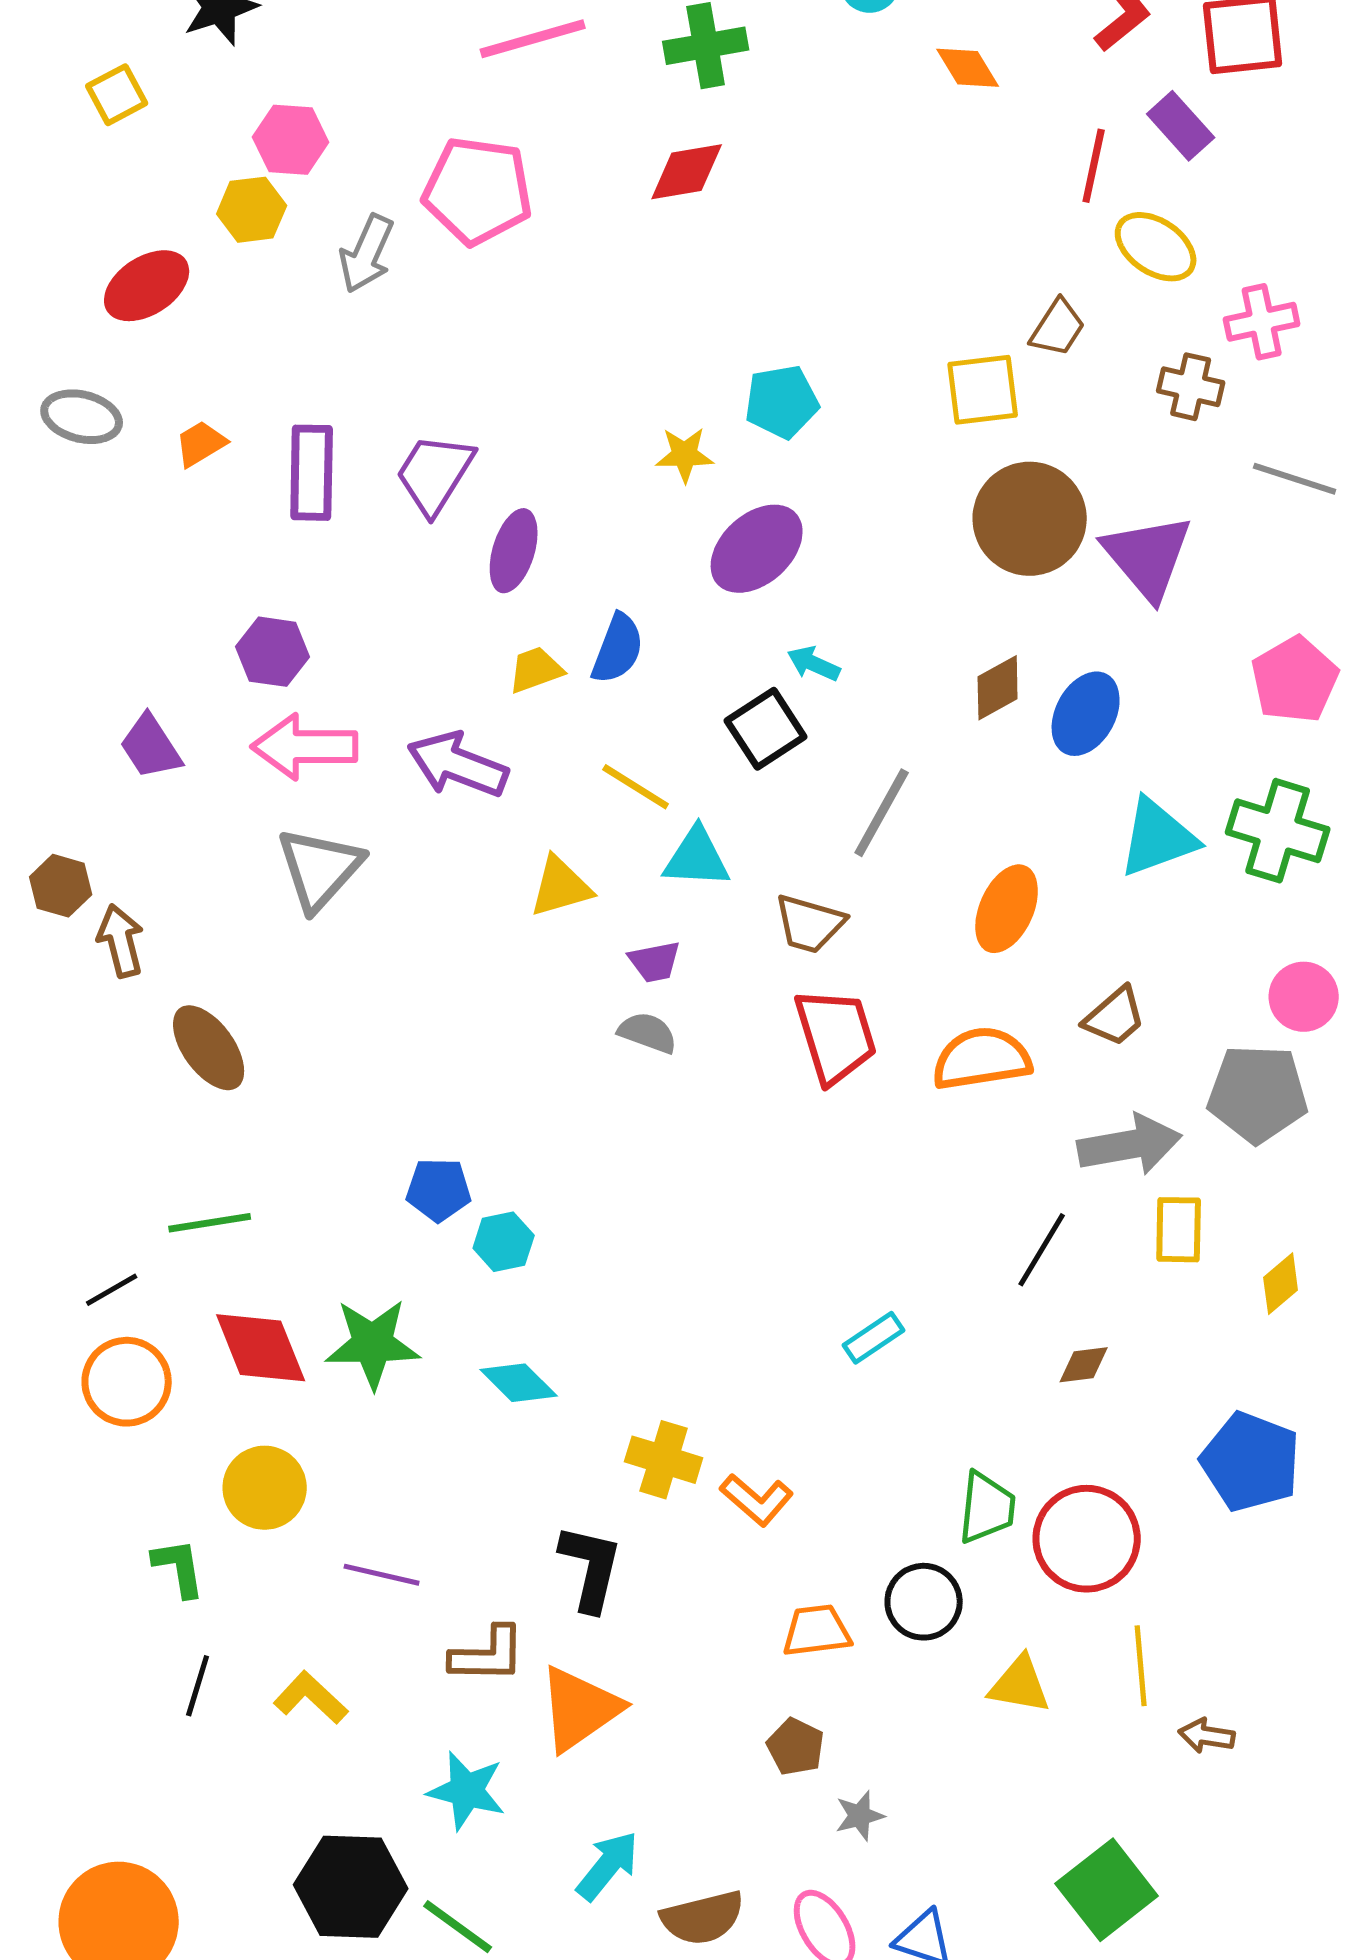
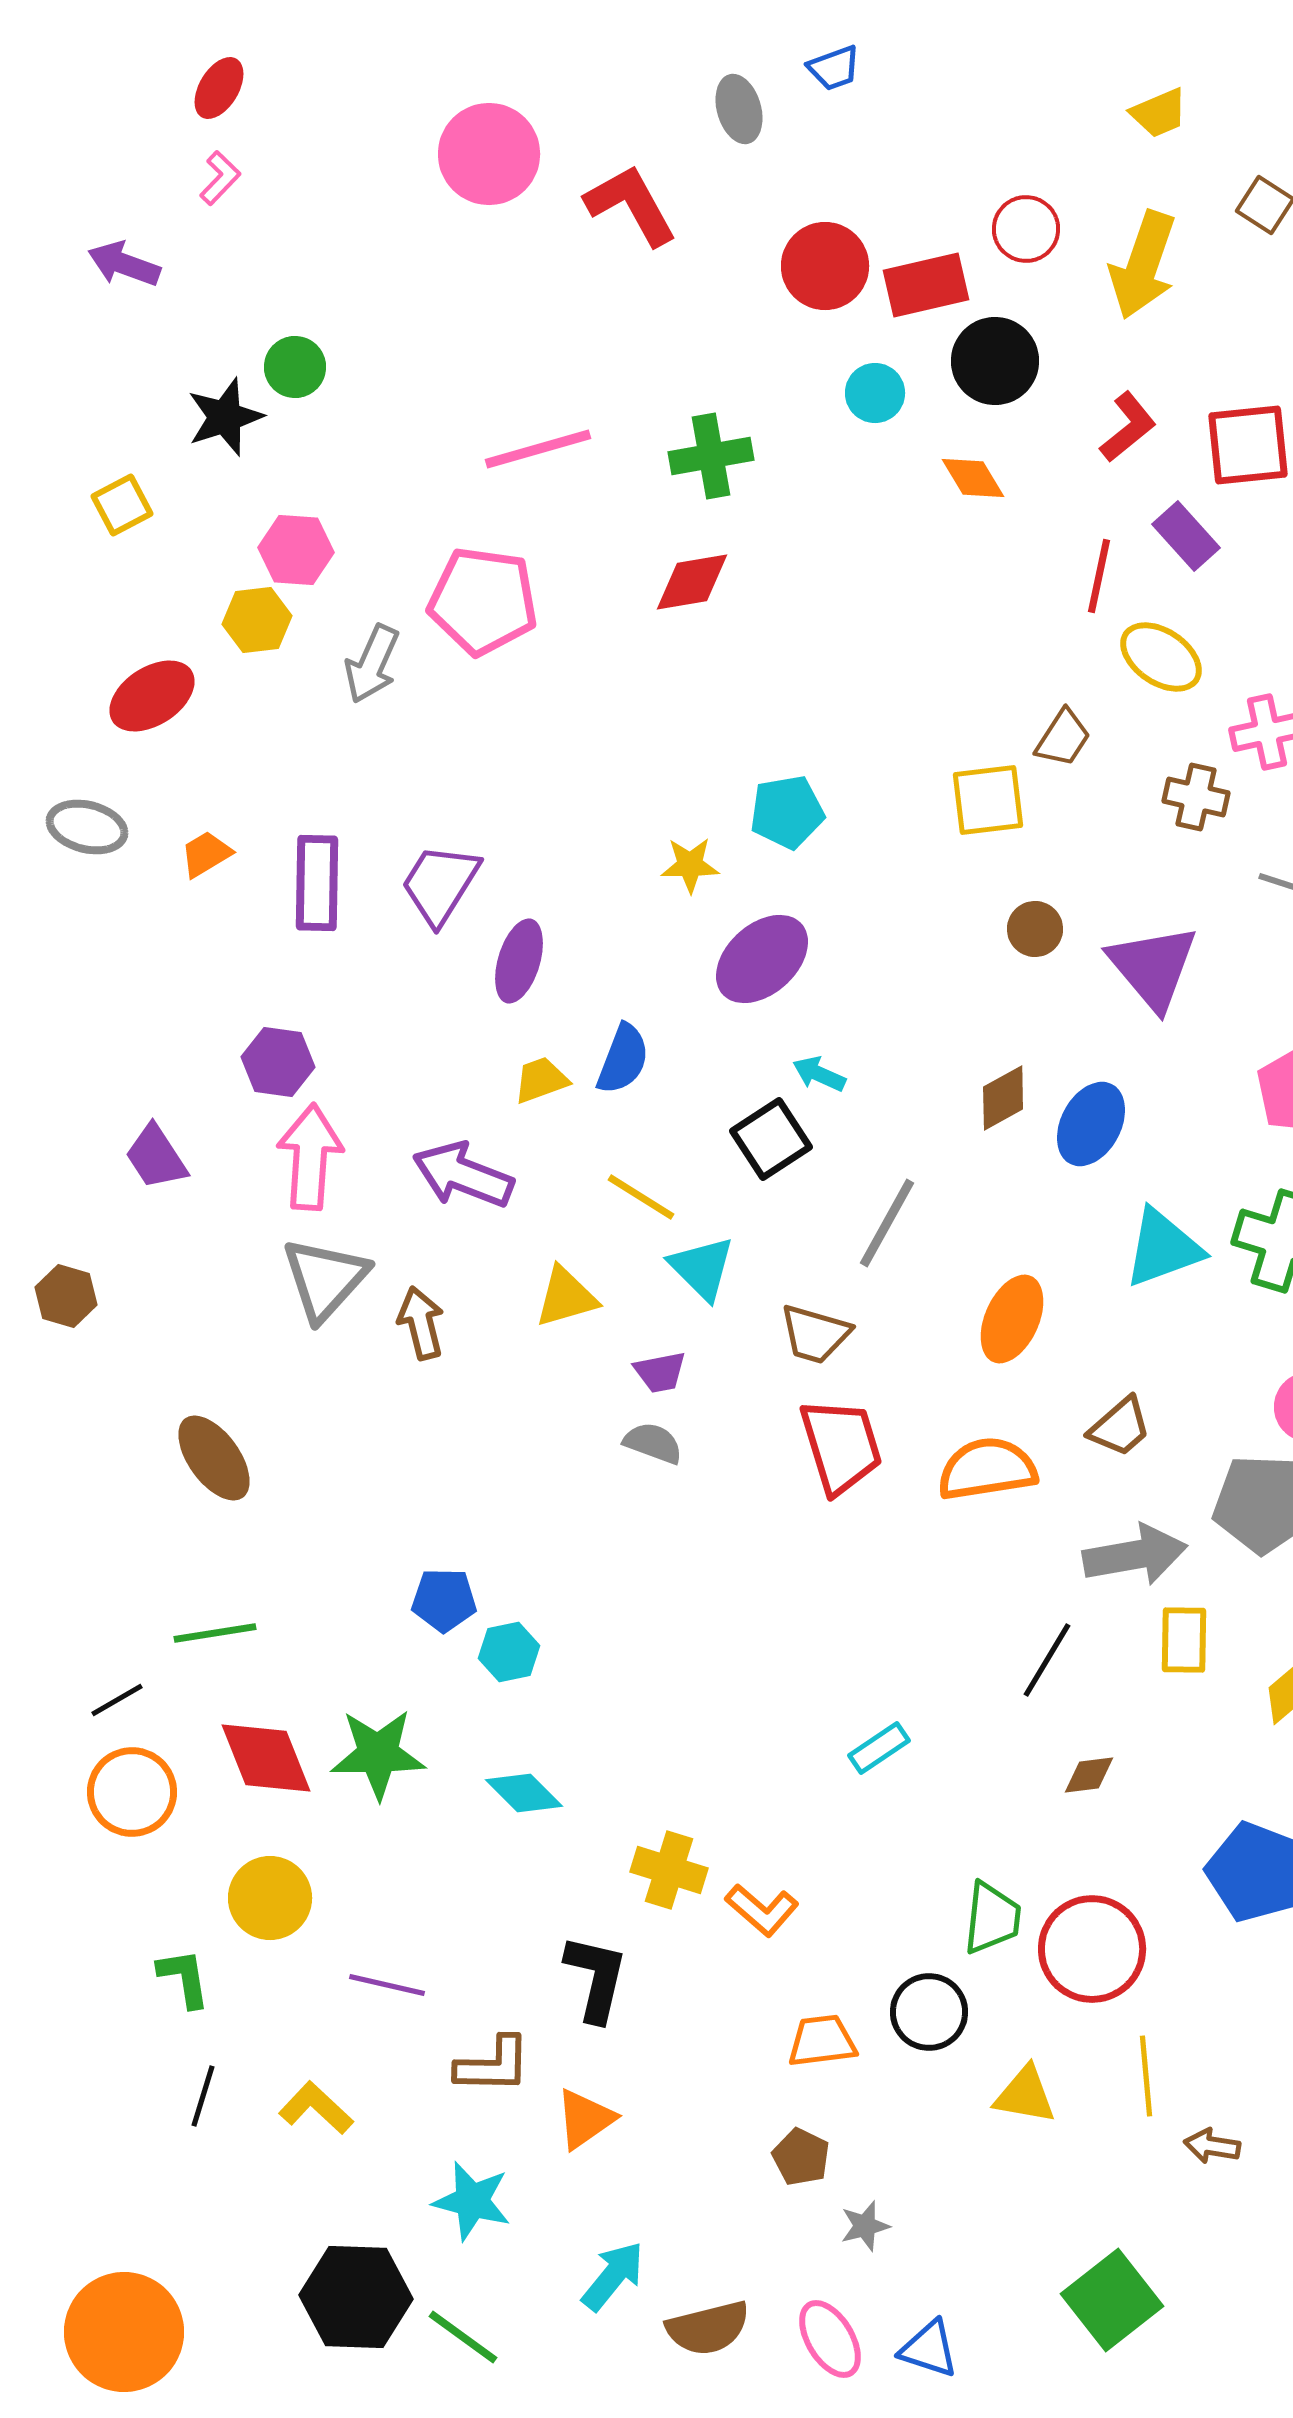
brown circle: (1030, 519) -> (1035, 929), size x0.5
pink arrow: (305, 747) -> (310, 1157), turned 94
cyan triangle: (697, 858) -> (702, 1268), turned 42
brown arrow: (121, 941) -> (421, 1323), moved
orange triangle: (580, 1709) -> (585, 2119), size x0.7

